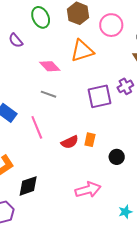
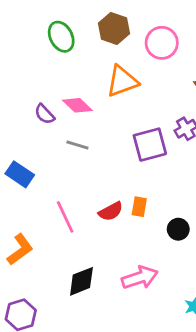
purple semicircle: (16, 40) -> (44, 114), moved
pink line: (37, 127) -> (65, 217), moved
black diamond: (28, 186) -> (81, 281), moved

